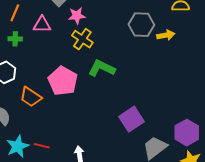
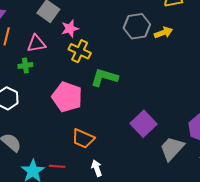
green cross: (15, 39) -> (25, 65), moved
orange trapezoid: (31, 97) -> (83, 139), moved

